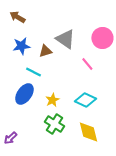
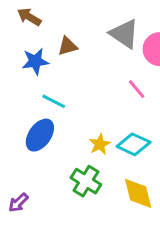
gray triangle: (65, 39) -> (124, 34), moved
brown triangle: (45, 51) -> (68, 46), moved
yellow star: (52, 100) -> (100, 144), moved

